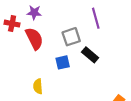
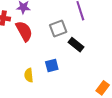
blue square: (63, 62) -> (52, 65), moved

